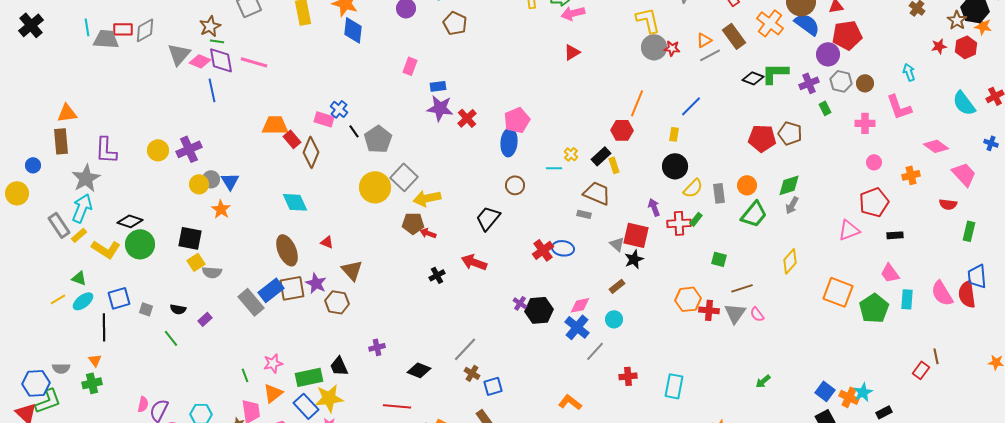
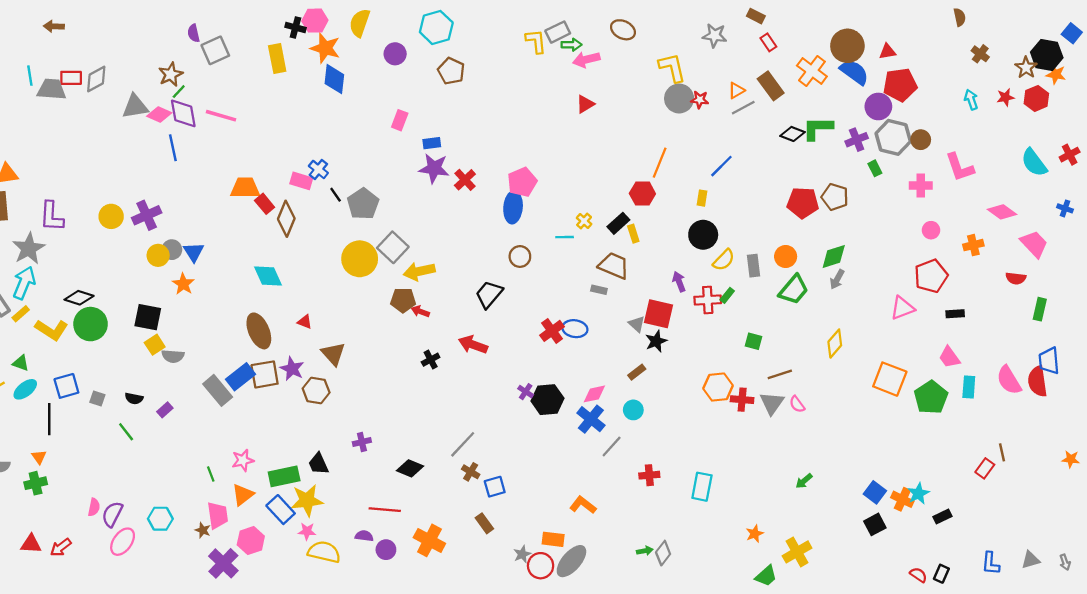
green line: (217, 41) -> (179, 92), turned -56
gray triangle: (179, 54) -> (135, 106), turned 40
cyan arrow: (909, 72) -> (971, 100), moved
gray hexagon: (841, 81) -> (893, 137), size x1.4

